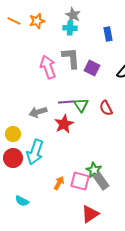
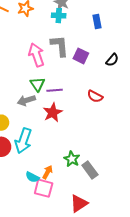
green triangle: (81, 105) -> (37, 84), moved
red semicircle: (106, 108) -> (95, 96), turned -35
green star: (94, 170) -> (72, 159), moved
pink square: (80, 181) -> (44, 188), moved
cyan semicircle: (22, 201) -> (32, 177), moved

